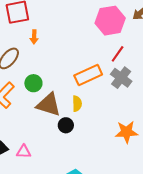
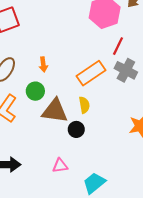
orange arrow: (34, 37) -> (43, 64), moved
pink triangle: (24, 152) -> (60, 166), moved

